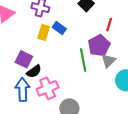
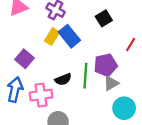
red line: (109, 25) -> (131, 45), moved
blue rectangle: (59, 28) -> (69, 36), size x1.5
black semicircle: (34, 71) -> (63, 79), moved

